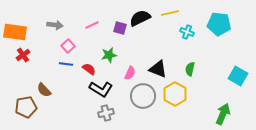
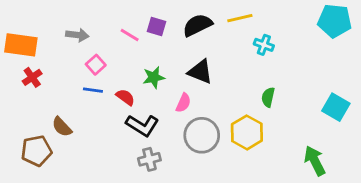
cyan pentagon: (219, 24) -> (334, 21), moved
pink line: (92, 25) -> (130, 35), turned 56
purple square: (120, 28) -> (156, 27), moved
black triangle: (158, 69) -> (200, 72), moved
green arrow: (223, 114) -> (315, 161), turned -50

